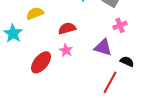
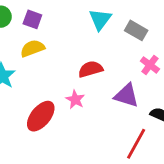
pink cross: (120, 25) -> (150, 65), turned -32
red semicircle: (67, 28) -> (91, 69), moved

